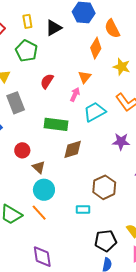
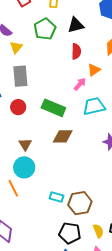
black triangle: (54, 28) -> (76, 25), moved
red semicircle: (47, 81) -> (76, 51), moved, turned 133
red circle: (22, 150) -> (18, 107), moved
brown hexagon: (104, 187) -> (80, 203), moved

